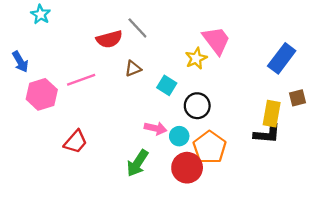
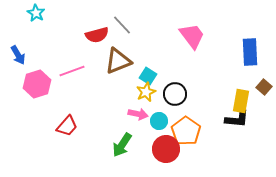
yellow star: (196, 58) -> (146, 92), moved
blue rectangle: (282, 58) -> (250, 52), turned -40
brown triangle: (133, 69) -> (118, 61), size x1.8
brown square: (297, 98) -> (264, 87), turned -35

